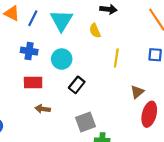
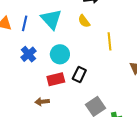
blue cross: (29, 51) -> (29, 54), turned -35
red rectangle: (33, 82) -> (56, 79), moved
brown arrow: (43, 109) -> (42, 102), moved

